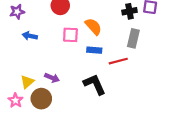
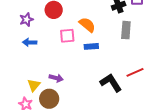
purple star: (17, 12) -> (26, 20), moved
red line: (118, 61) -> (135, 72), moved
black L-shape: (95, 84) -> (111, 83), moved

